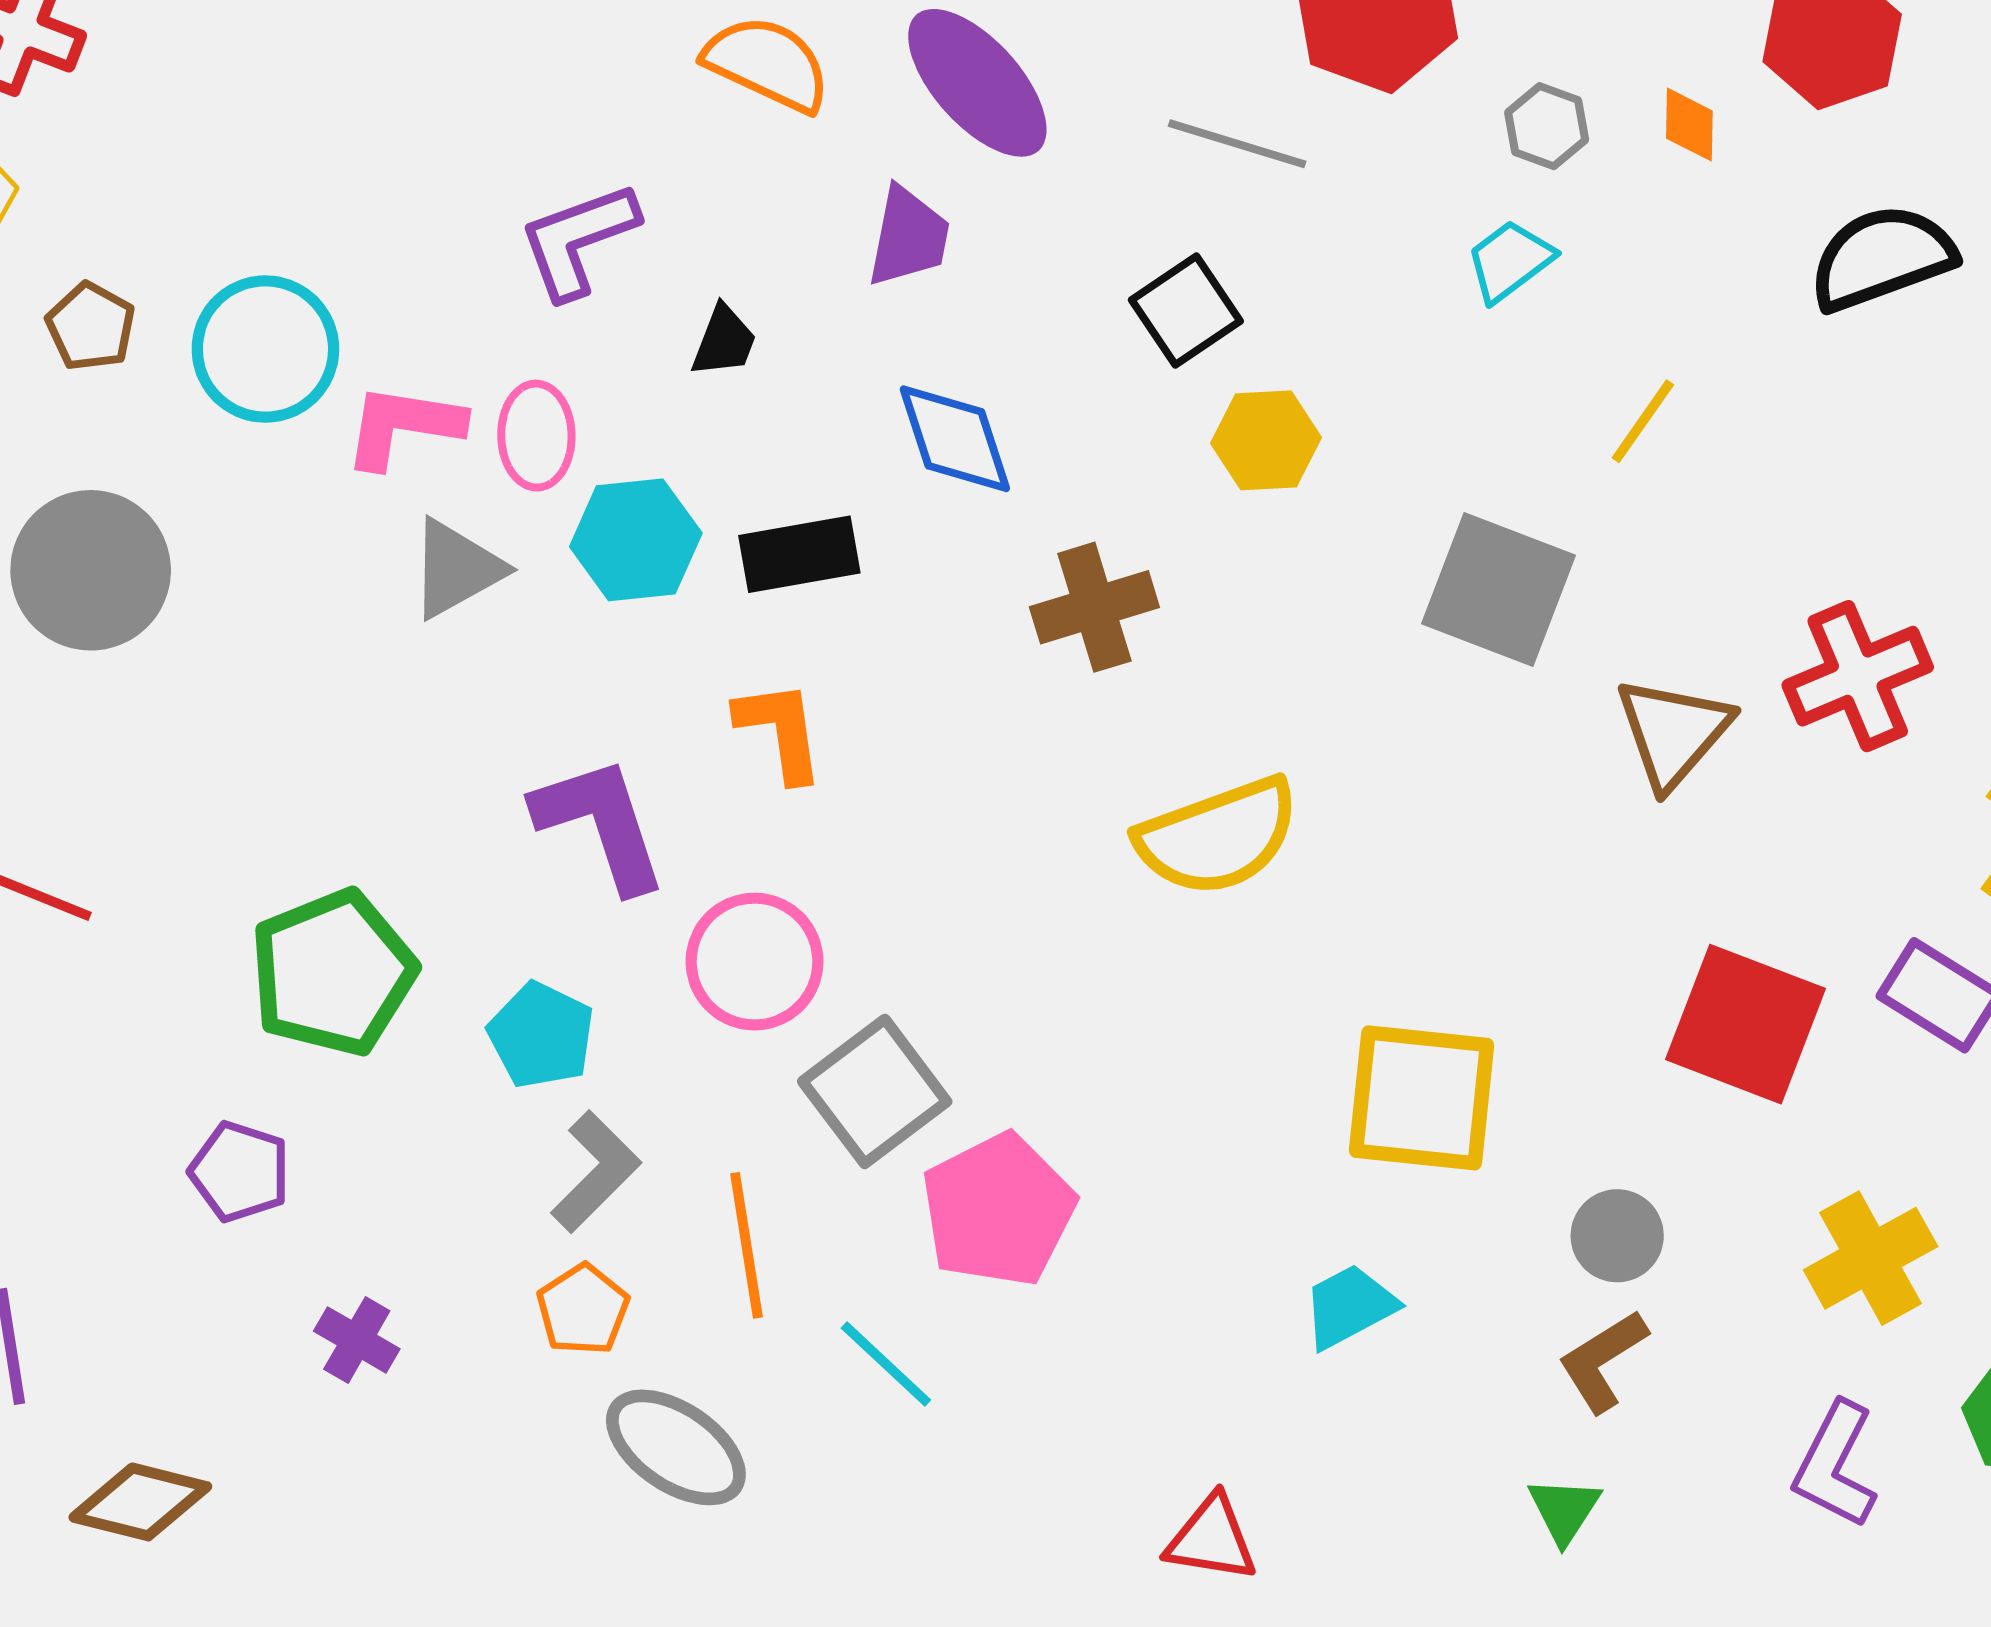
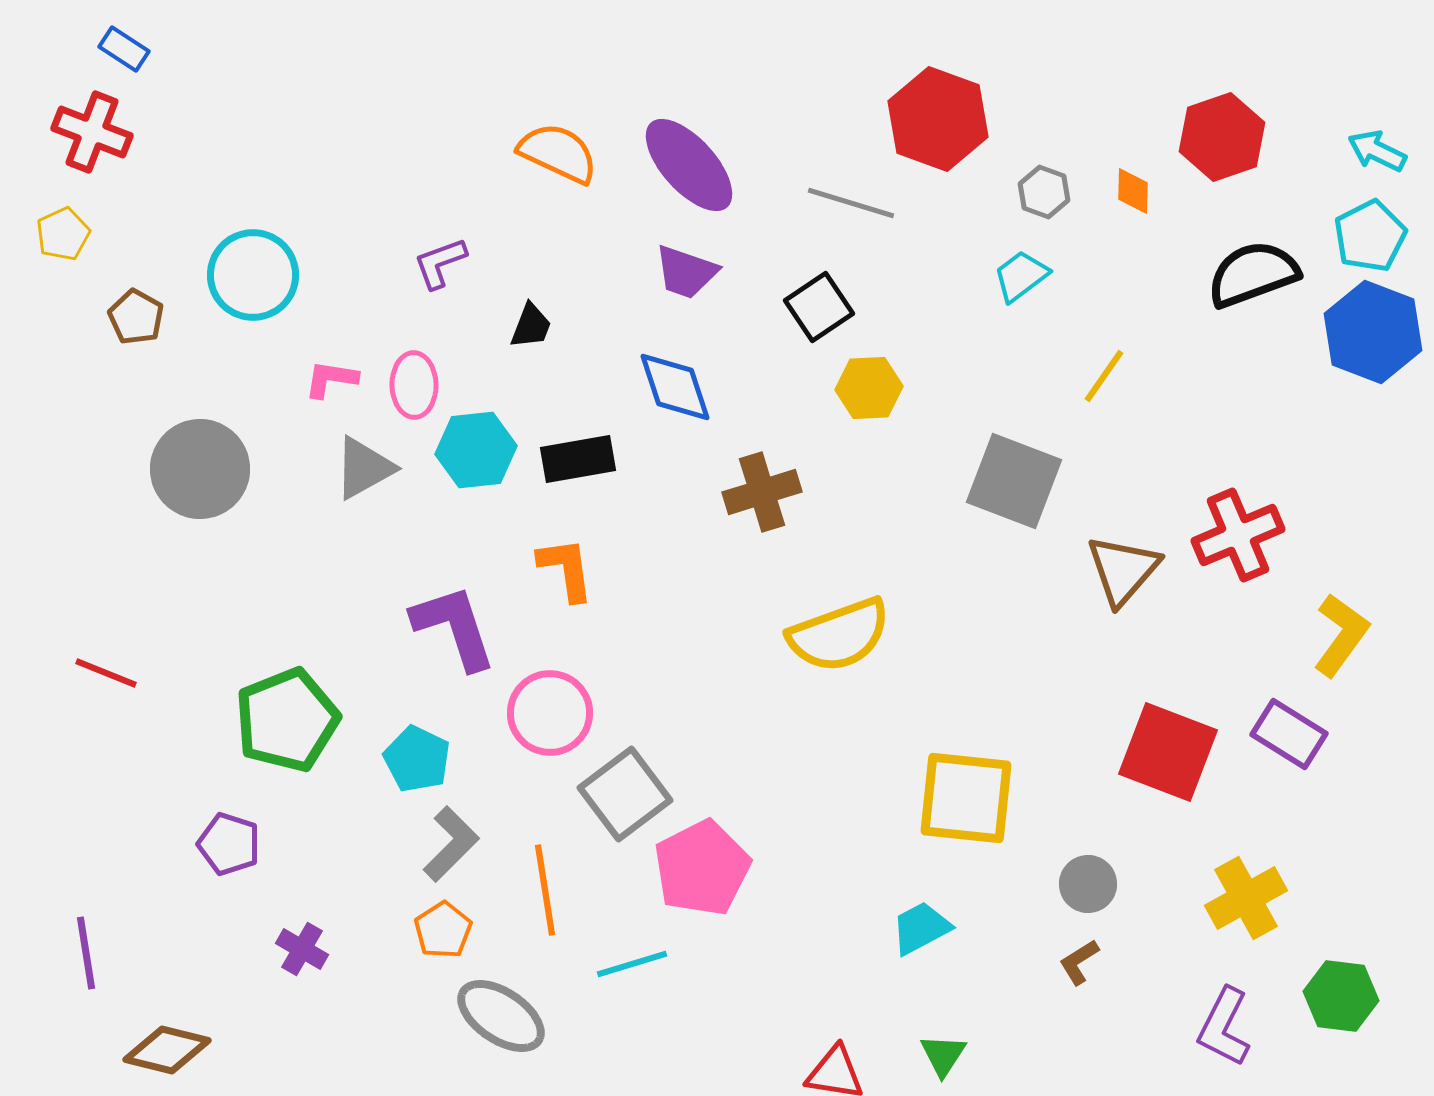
purple trapezoid: (908, 237) -> (686, 272), moved, turned 98
purple L-shape: (578, 240) -> (440, 263), size x0.7
cyan circle: (265, 349) -> (253, 275), moved
pink L-shape: (403, 426) -> (331, 379), size x0.7
gray circle: (91, 570) -> (200, 469), moved
brown L-shape: (1603, 1361) -> (1079, 962), size x0.7
cyan line: (886, 1364) -> (632, 964), turned -60
green triangle: (1564, 1510) -> (943, 1055), moved

